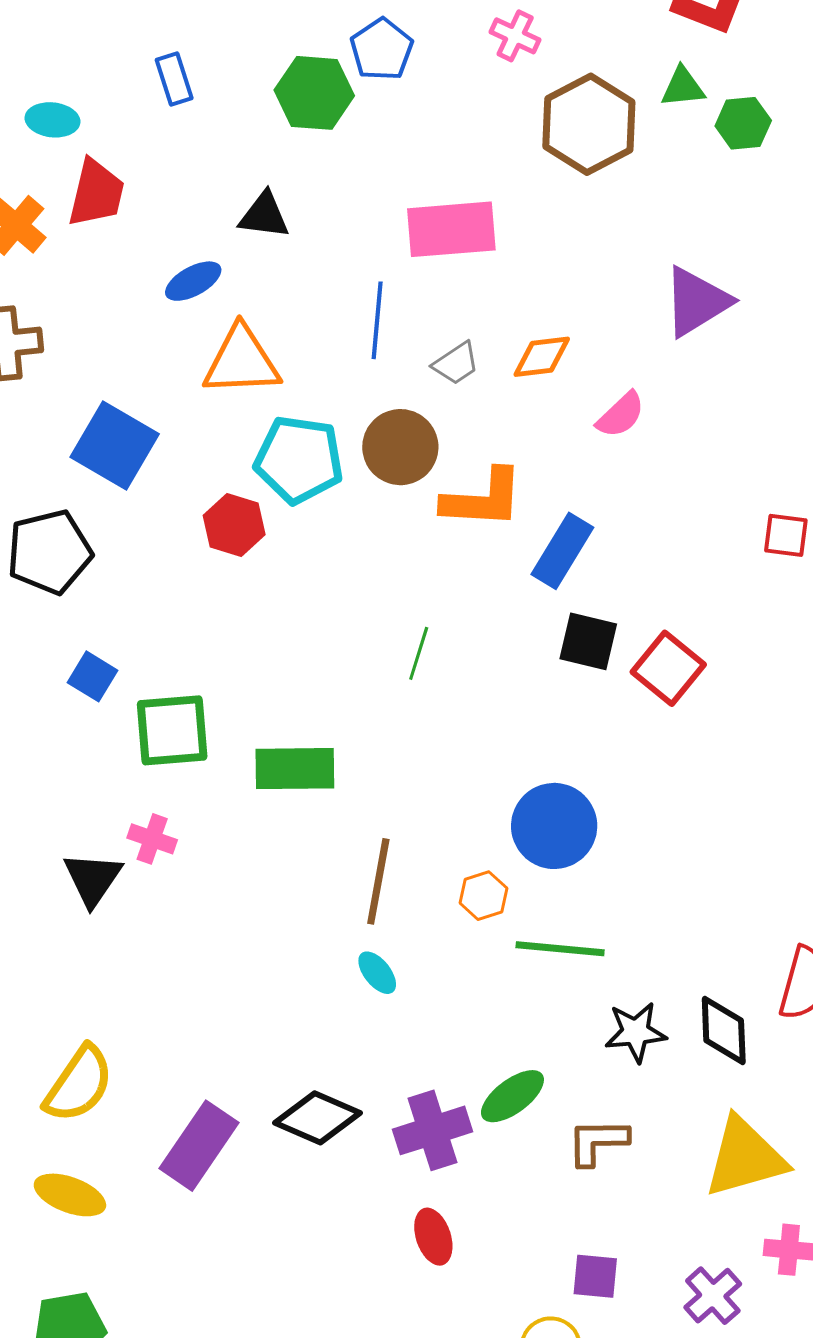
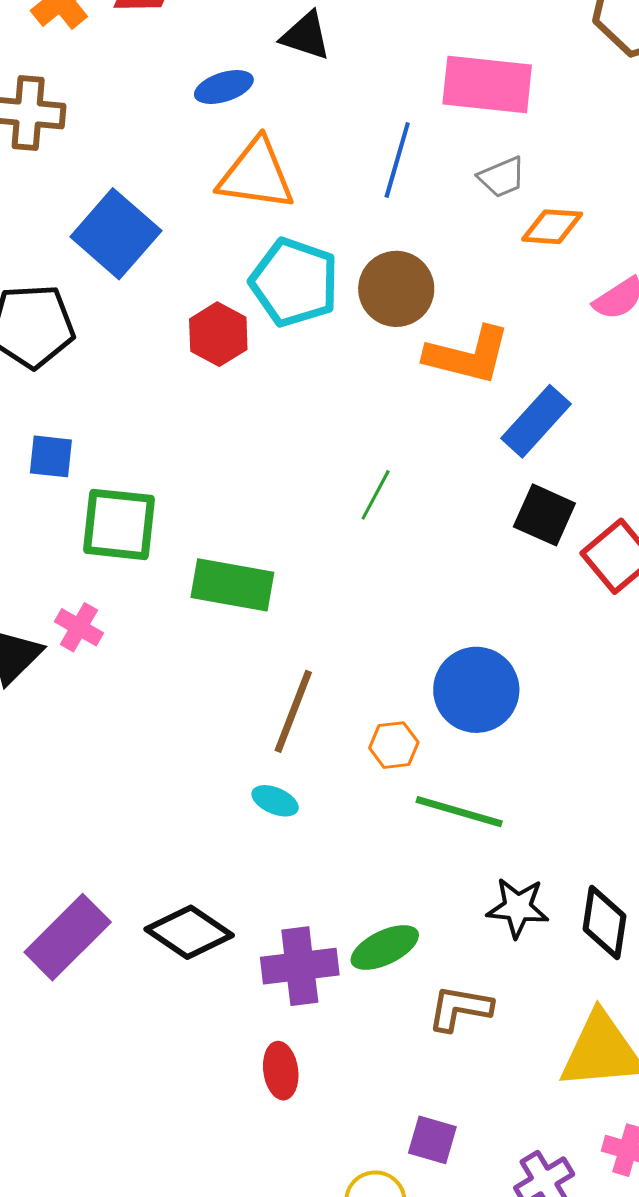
gray trapezoid: (456, 363) -> (502, 177), moved
blue square: (93, 676) -> (51, 456), turned -36
cyan ellipse: (377, 973) -> (275, 801), turned -39

